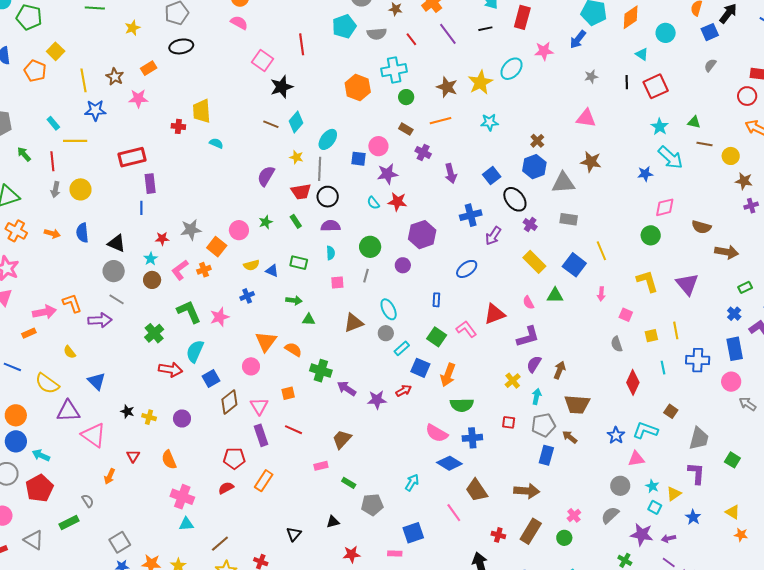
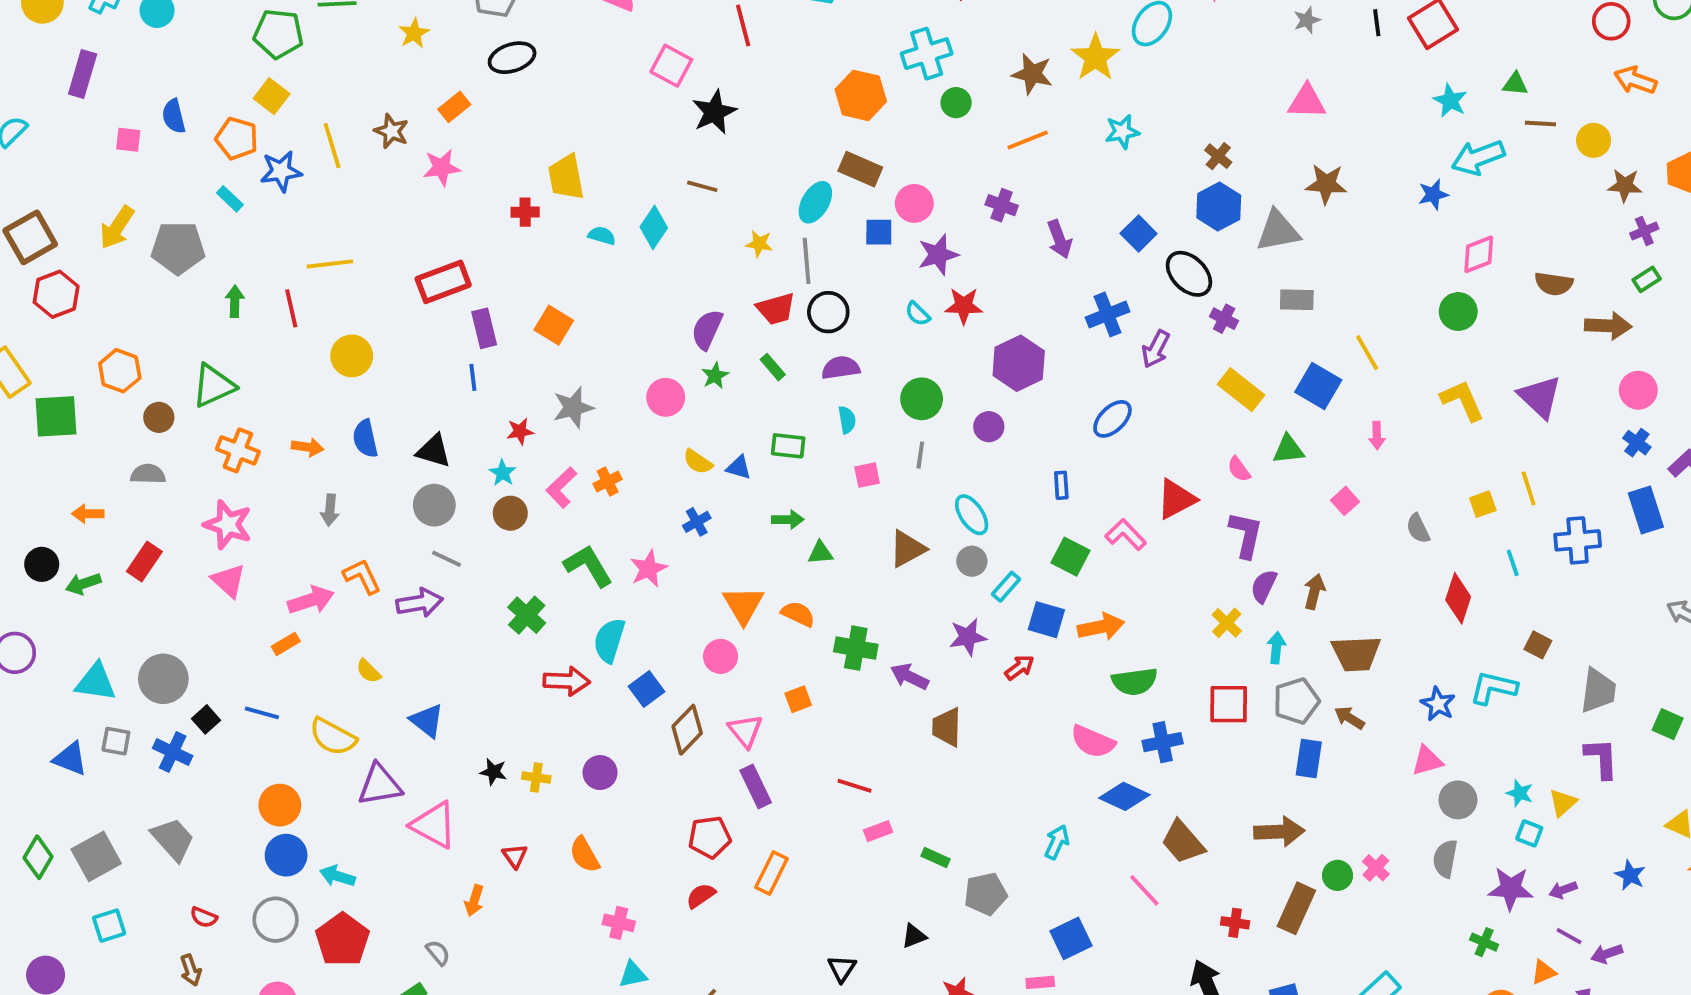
green pentagon: (29, 17) -> (278, 34), moved
blue star: (95, 110) -> (281, 171), moved
cyan diamond: (296, 122) -> (654, 227), moved
cyan rectangle: (53, 123) -> (230, 199), moved
brown rectangle: (406, 129) -> (860, 169), moved, size x1.5
green arrow: (24, 154) -> (235, 301), turned 49
cyan arrow: (670, 158) -> (1478, 157), turned 124
purple semicircle: (266, 176) -> (707, 329), moved
gray arrow: (55, 190) -> (330, 510), moved
orange square: (217, 247) -> (554, 325), moved
yellow semicircle: (251, 265) -> (698, 462), turned 56
green rectangle: (745, 287) -> (1647, 279), moved
pink square: (626, 315) -> (1345, 501), moved, turned 32
purple L-shape: (528, 337) -> (1246, 535), turned -55
orange arrow: (448, 375) -> (1101, 627), turned -115
pink circle: (731, 382) -> (1638, 390), moved
purple star: (377, 400) -> (968, 637), moved
red square: (509, 422) -> (1229, 704), size x1.6
red line: (293, 430) -> (855, 786), moved
brown trapezoid: (342, 439) -> (947, 727), moved, turned -35
pink triangle: (636, 459) -> (1427, 761), moved
pink cross: (182, 497) -> (619, 923), size x0.7
gray semicircle: (610, 515) -> (1445, 859), turned -30
blue star: (693, 517) -> (1630, 875), moved
green circle: (564, 538) -> (1337, 875), moved

